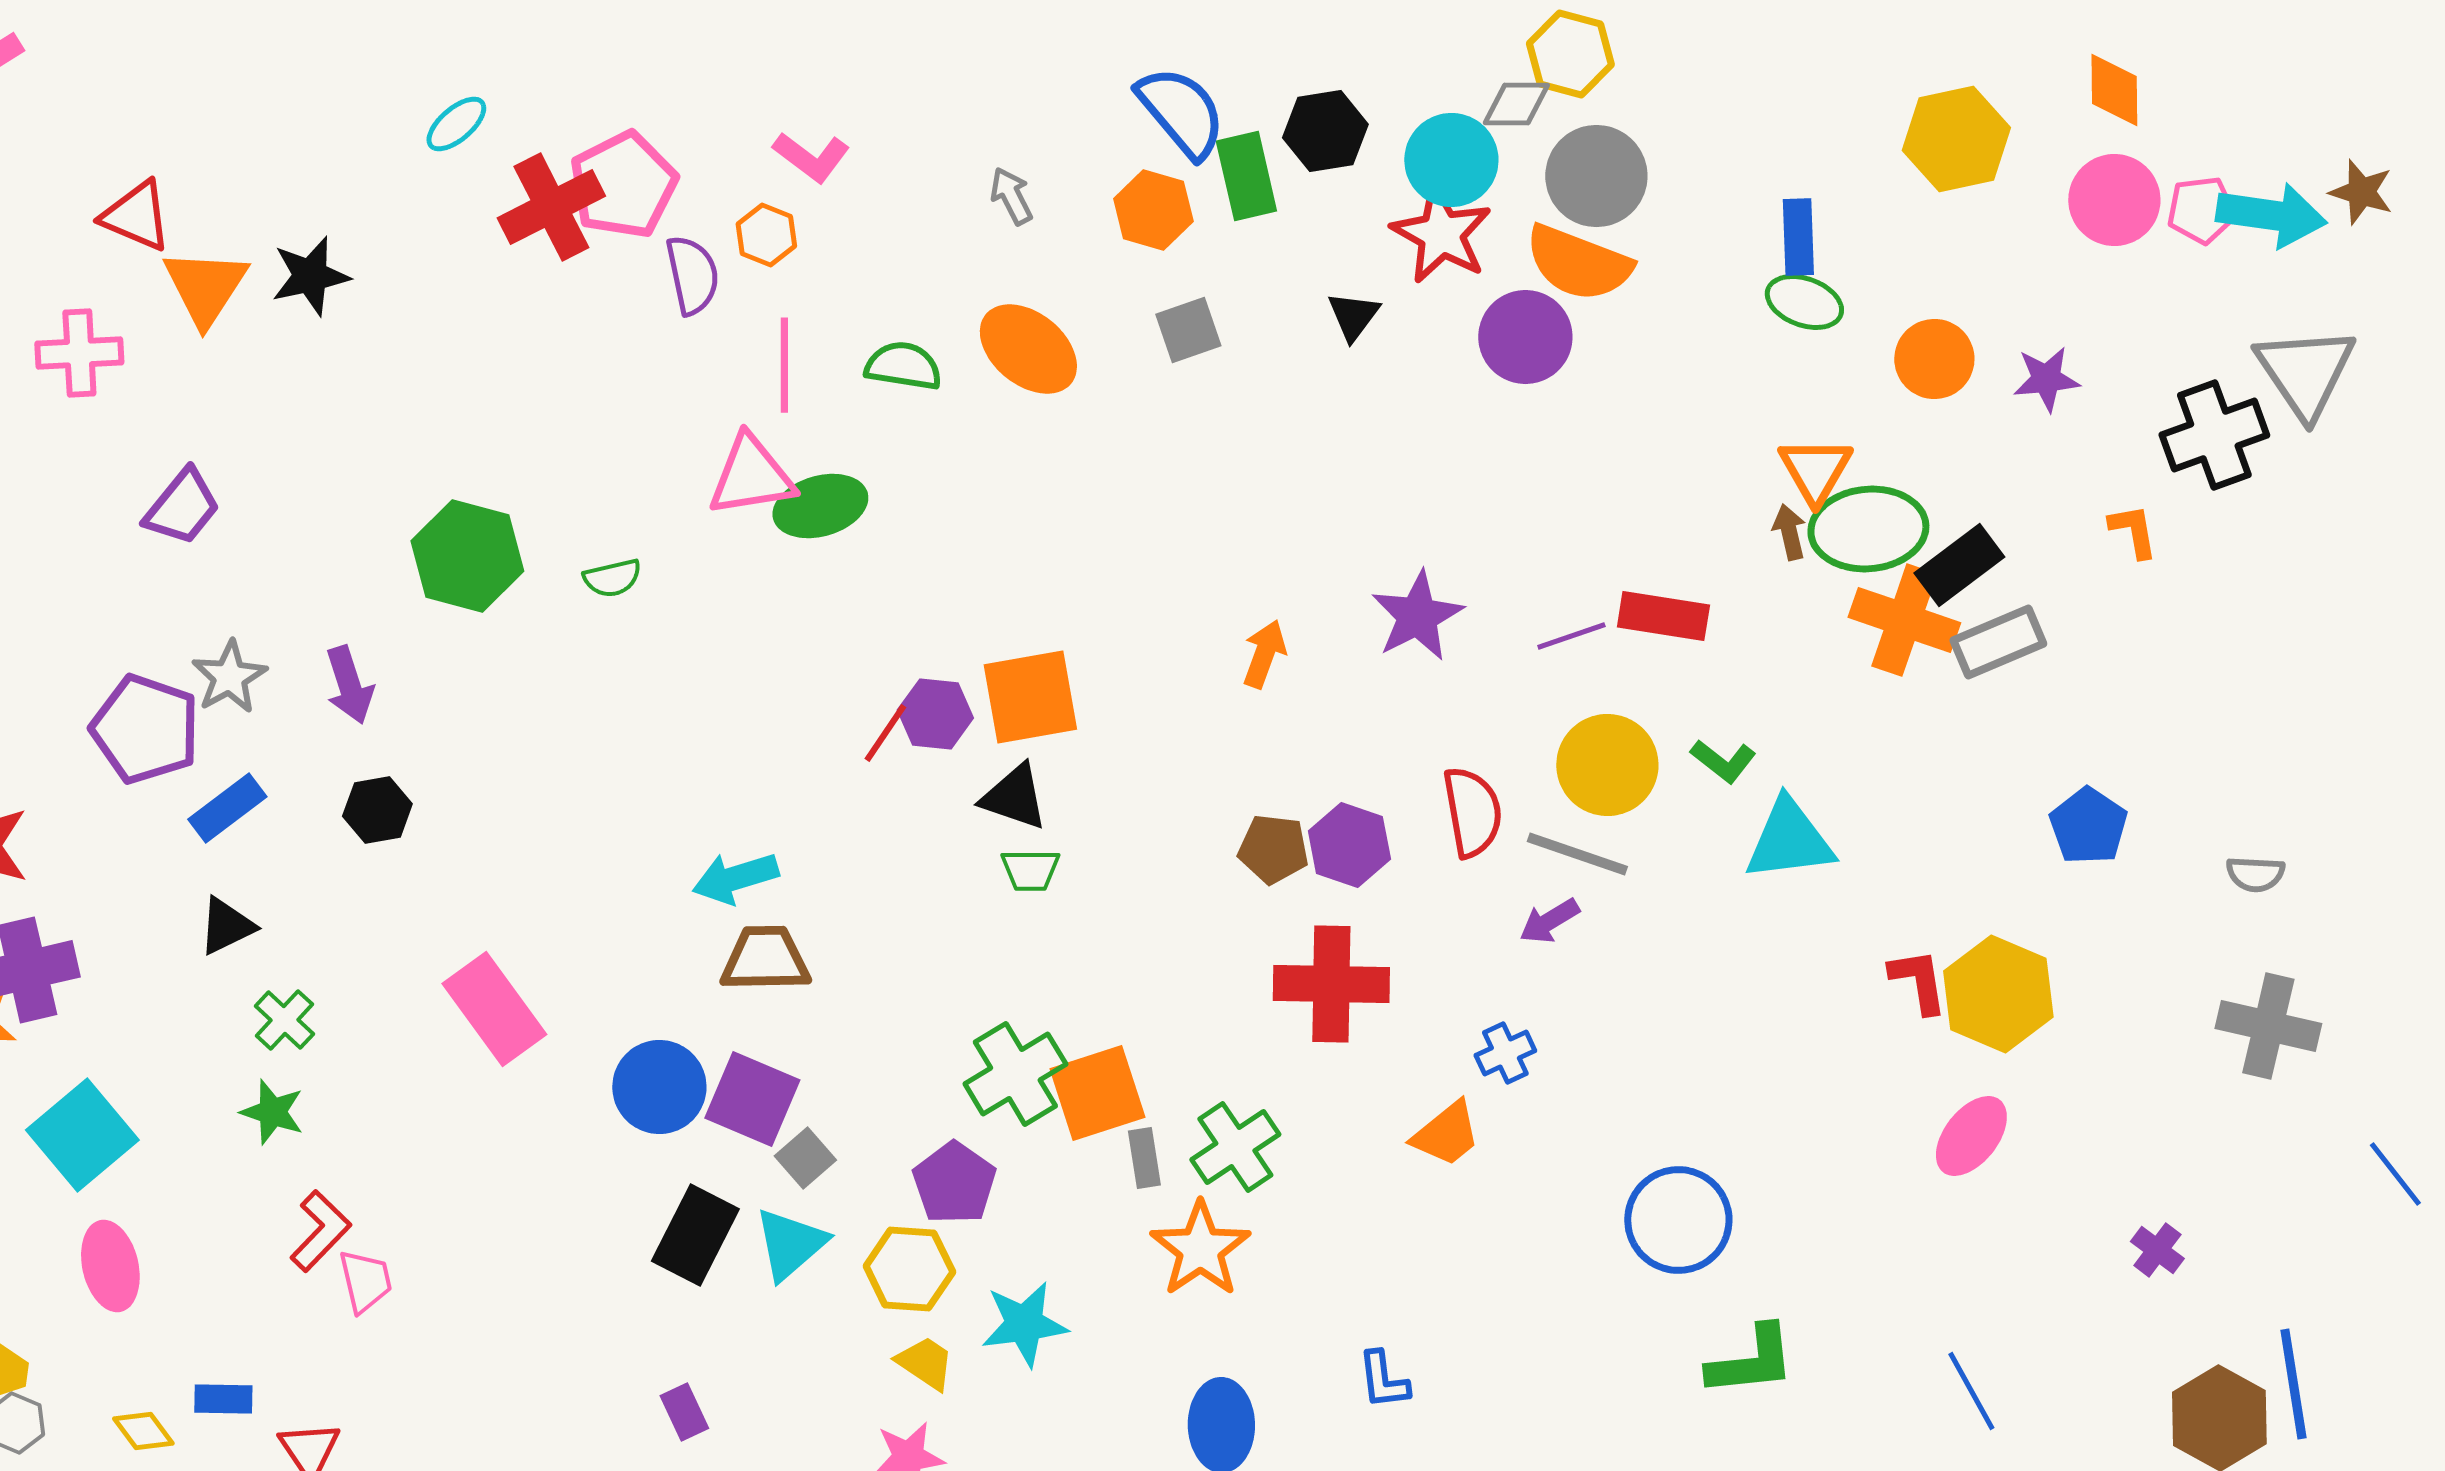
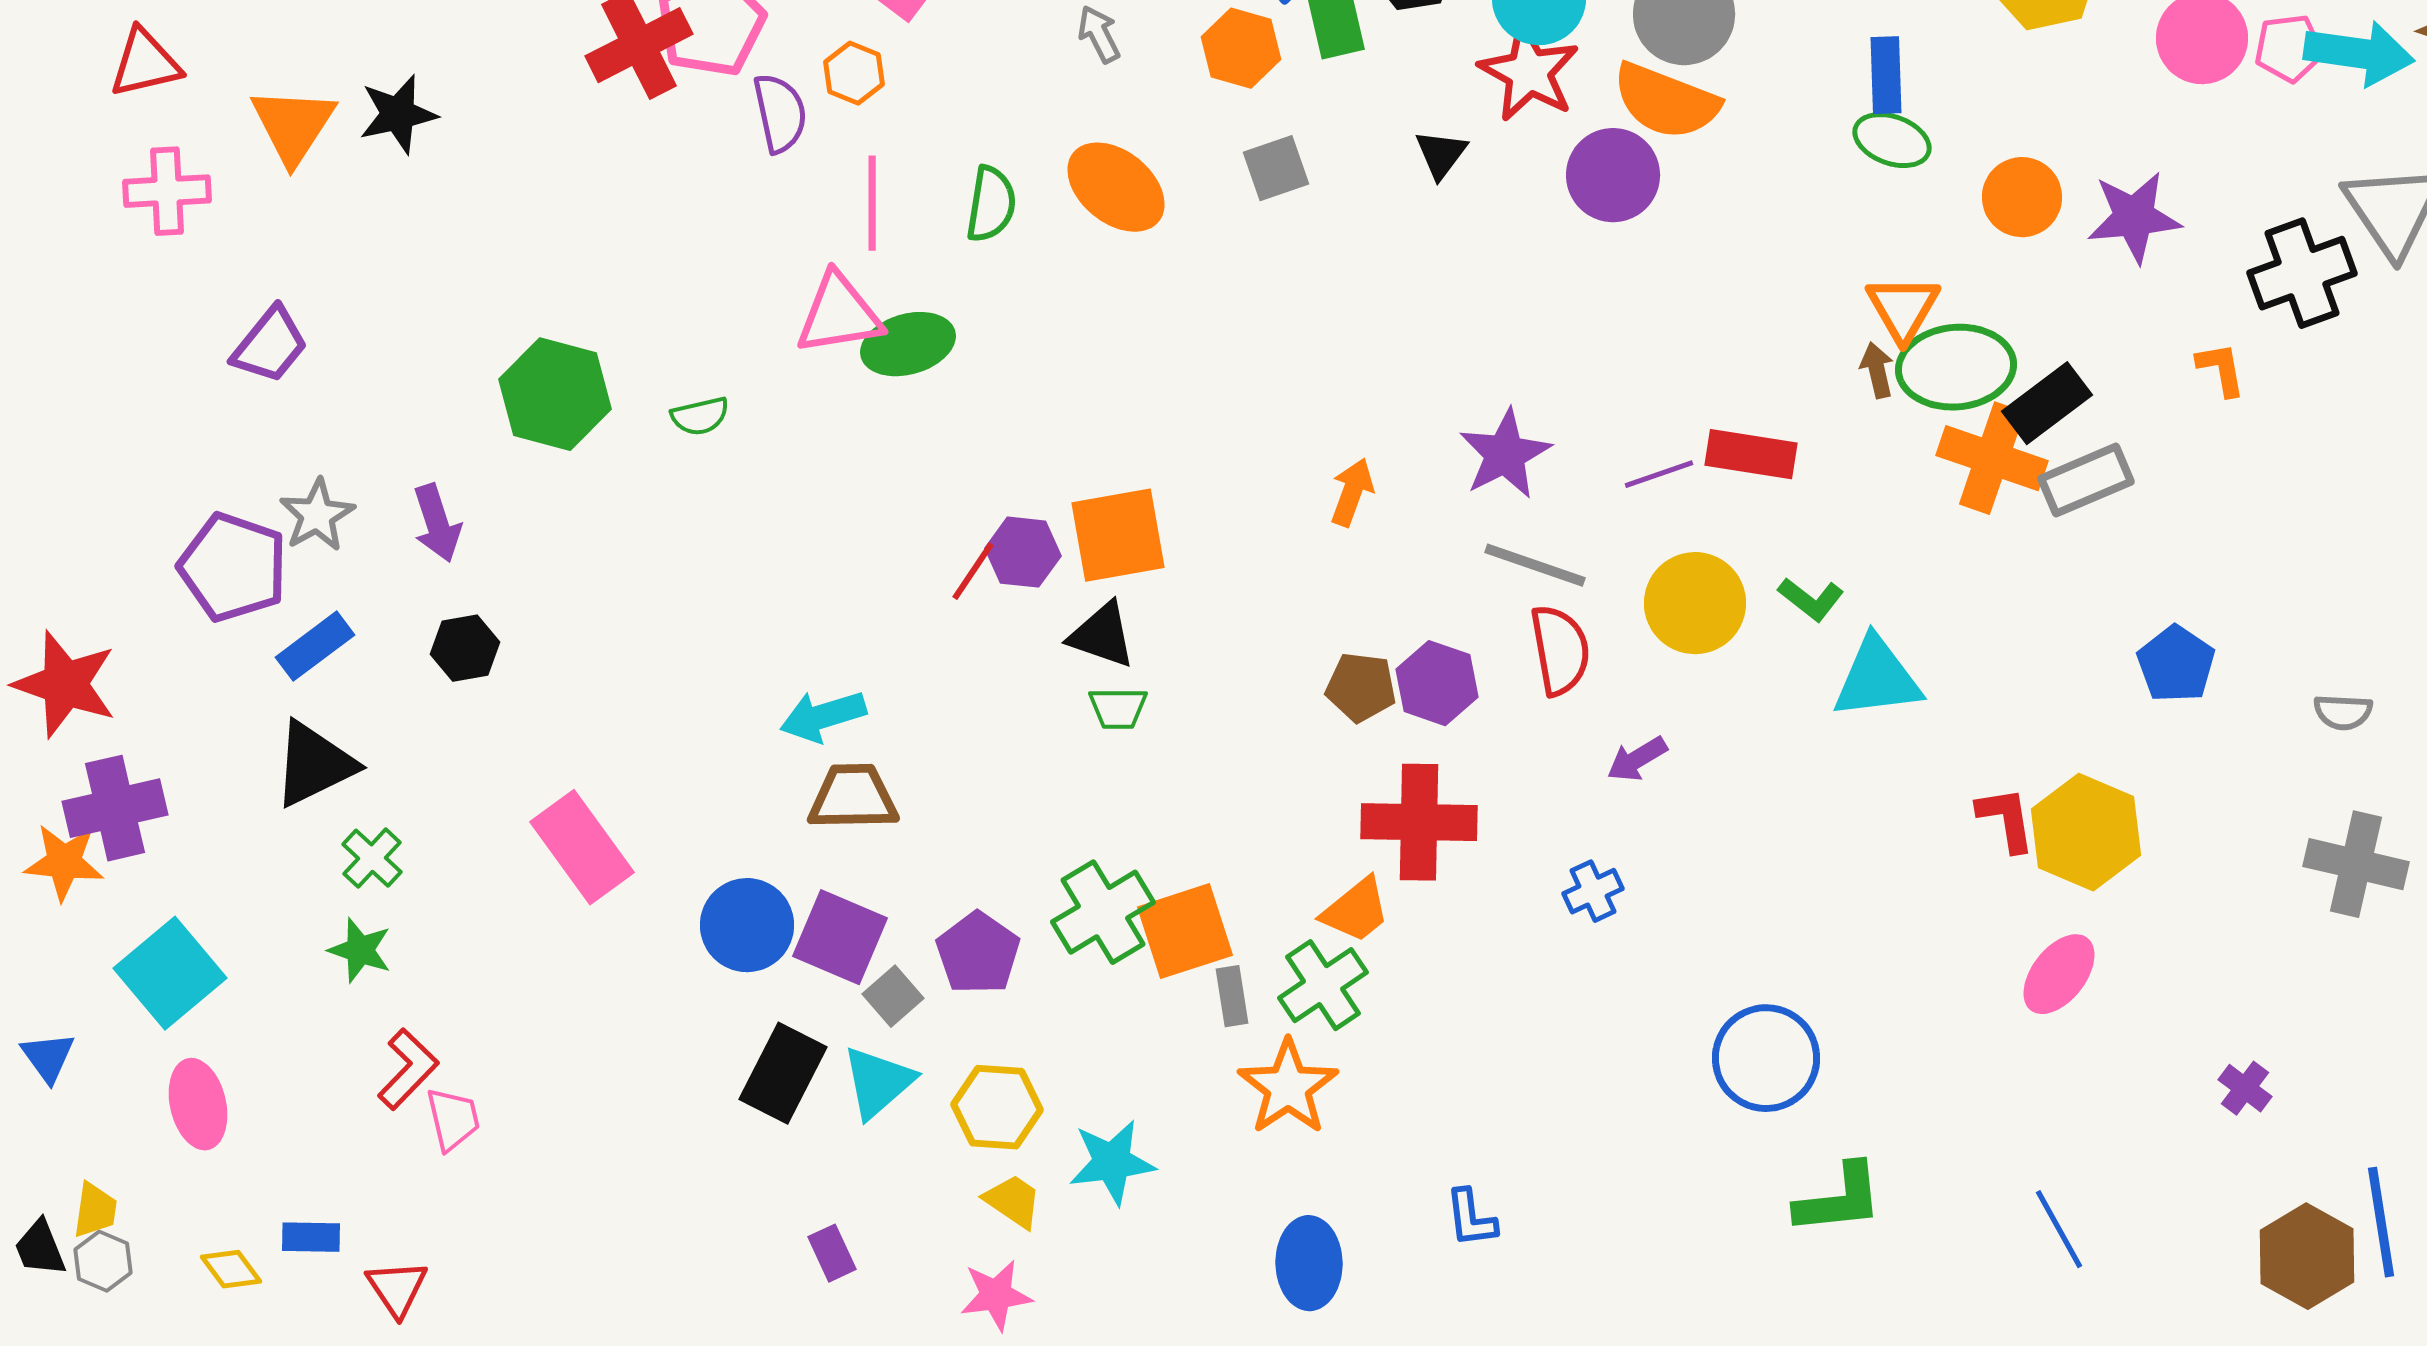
red triangle: (136, 216) -> (145, 63), moved, turned -36
green semicircle: (903, 366) -> (991, 204), turned 90
purple star: (2046, 379) -> (2134, 217), size x1.4
gray line: (1577, 854) -> (1535, 565), moved
black triangle: (226, 926) -> (314, 764), size x1.5
orange trapezoid: (1446, 1134) -> (1356, 910), moved
purple pentagon: (954, 1183) -> (978, 953), moved
purple rectangle: (684, 1412) -> (832, 1253), moved

